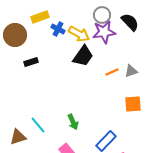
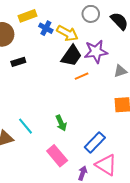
purple star: (104, 32) -> (96, 52), moved
orange line: (112, 72) -> (82, 76), moved

